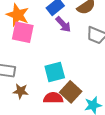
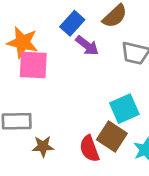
cyan square: (55, 72) -> (124, 109), moved
red semicircle: (53, 98) -> (89, 149), turned -102

